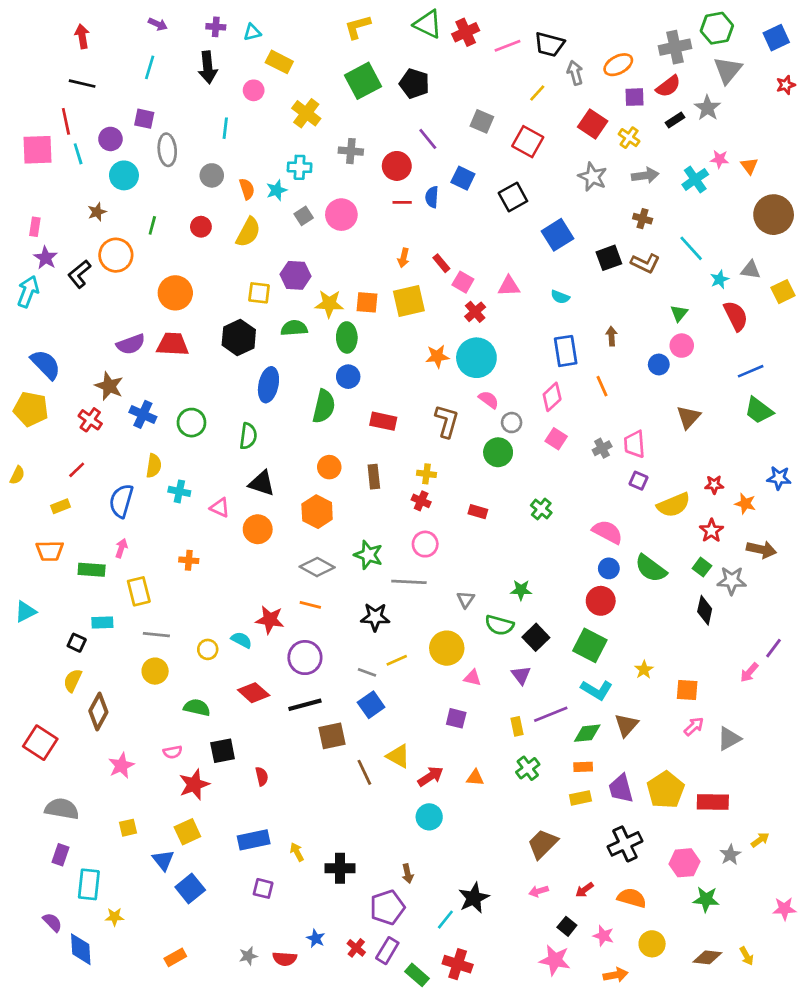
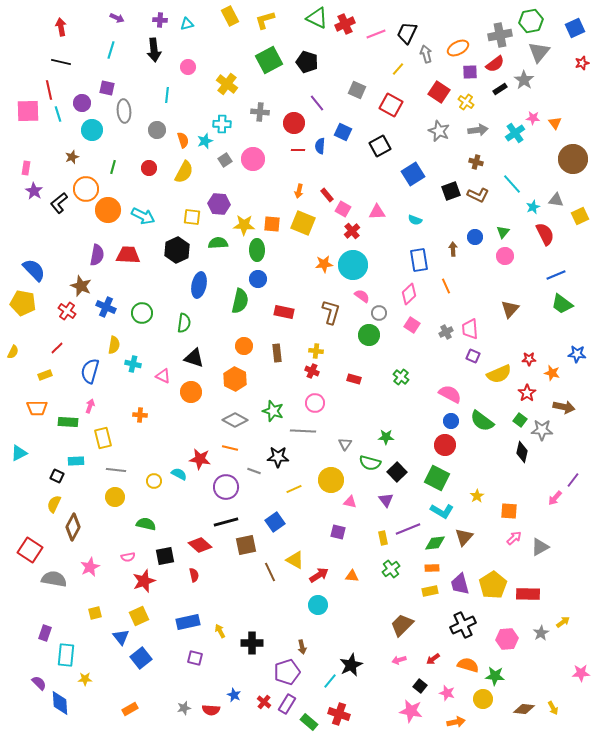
black trapezoid: (549, 44) -> (407, 33), turned 100
yellow rectangle: (279, 62) -> (230, 16), moved, turned 36
cyan arrow: (28, 292) -> (143, 216), moved, turned 95
orange circle: (175, 293) -> (108, 210), moved
yellow square: (409, 301) -> (303, 223), turned 35
purple semicircle: (131, 344) -> (97, 255), turned -60
blue circle: (659, 364) -> (475, 237), moved
gray line: (367, 672) -> (254, 471), moved
red diamond: (254, 693) -> (200, 545), moved
gray semicircle: (62, 809) -> (54, 579), moved
green star: (706, 899) -> (495, 676), moved

